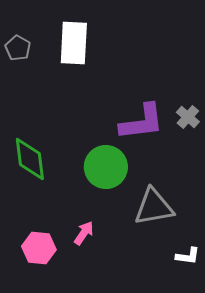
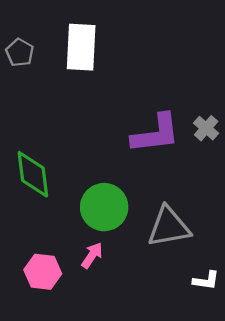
green circle: (106, 167) -> (104, 207), moved

